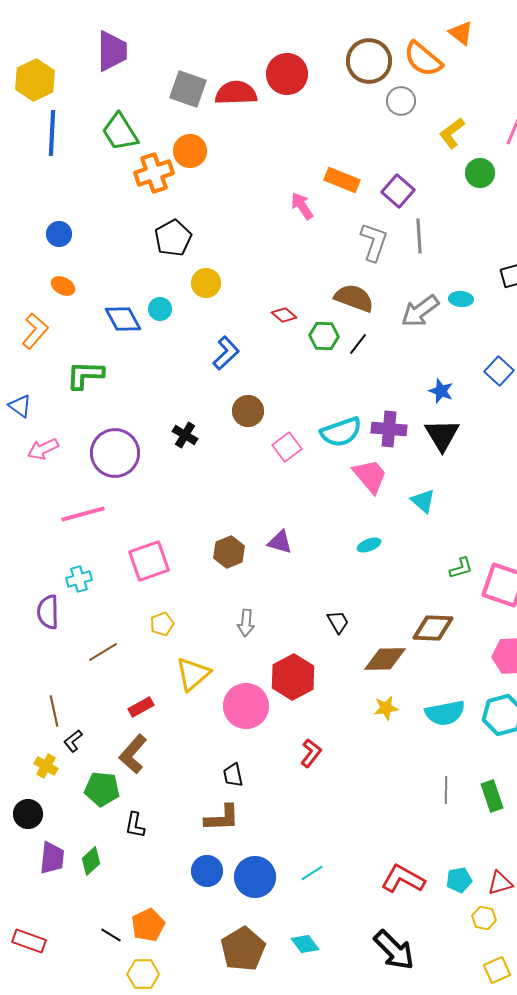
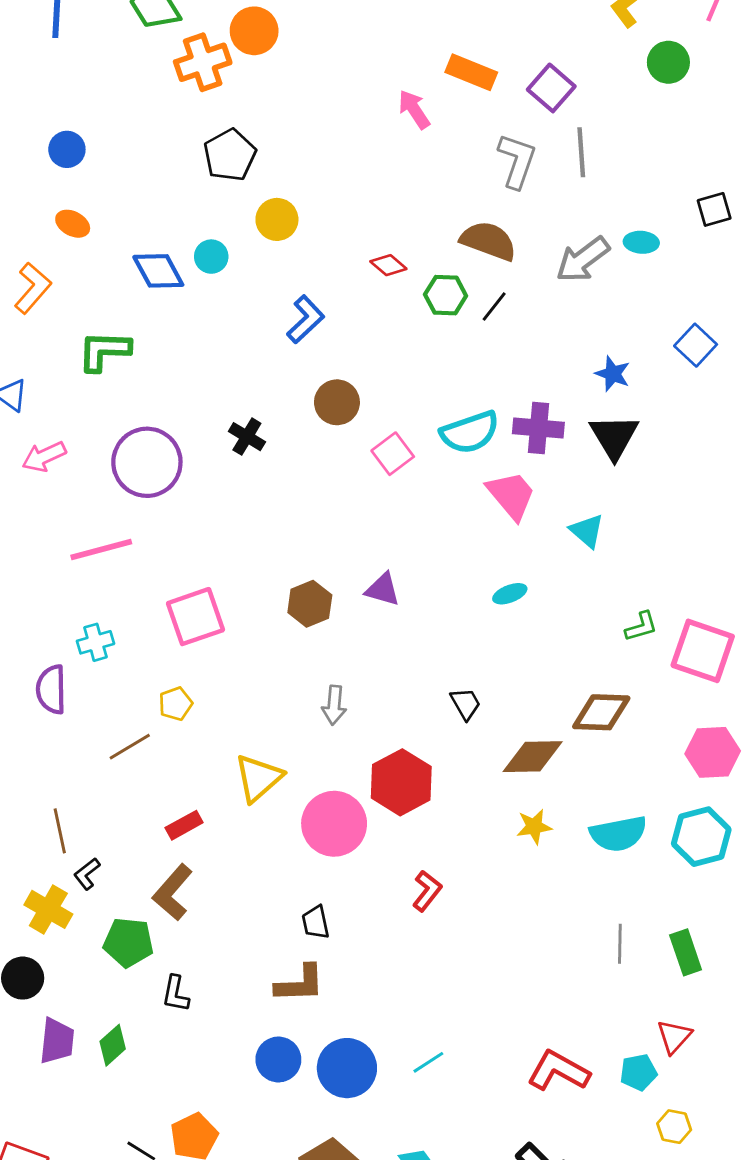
yellow pentagon: (162, 624) -> (176, 704), moved
yellow cross: (46, 766) -> (48, 909), size x1.4
red triangle: (500, 883) -> (674, 1037), moved, turned -32

